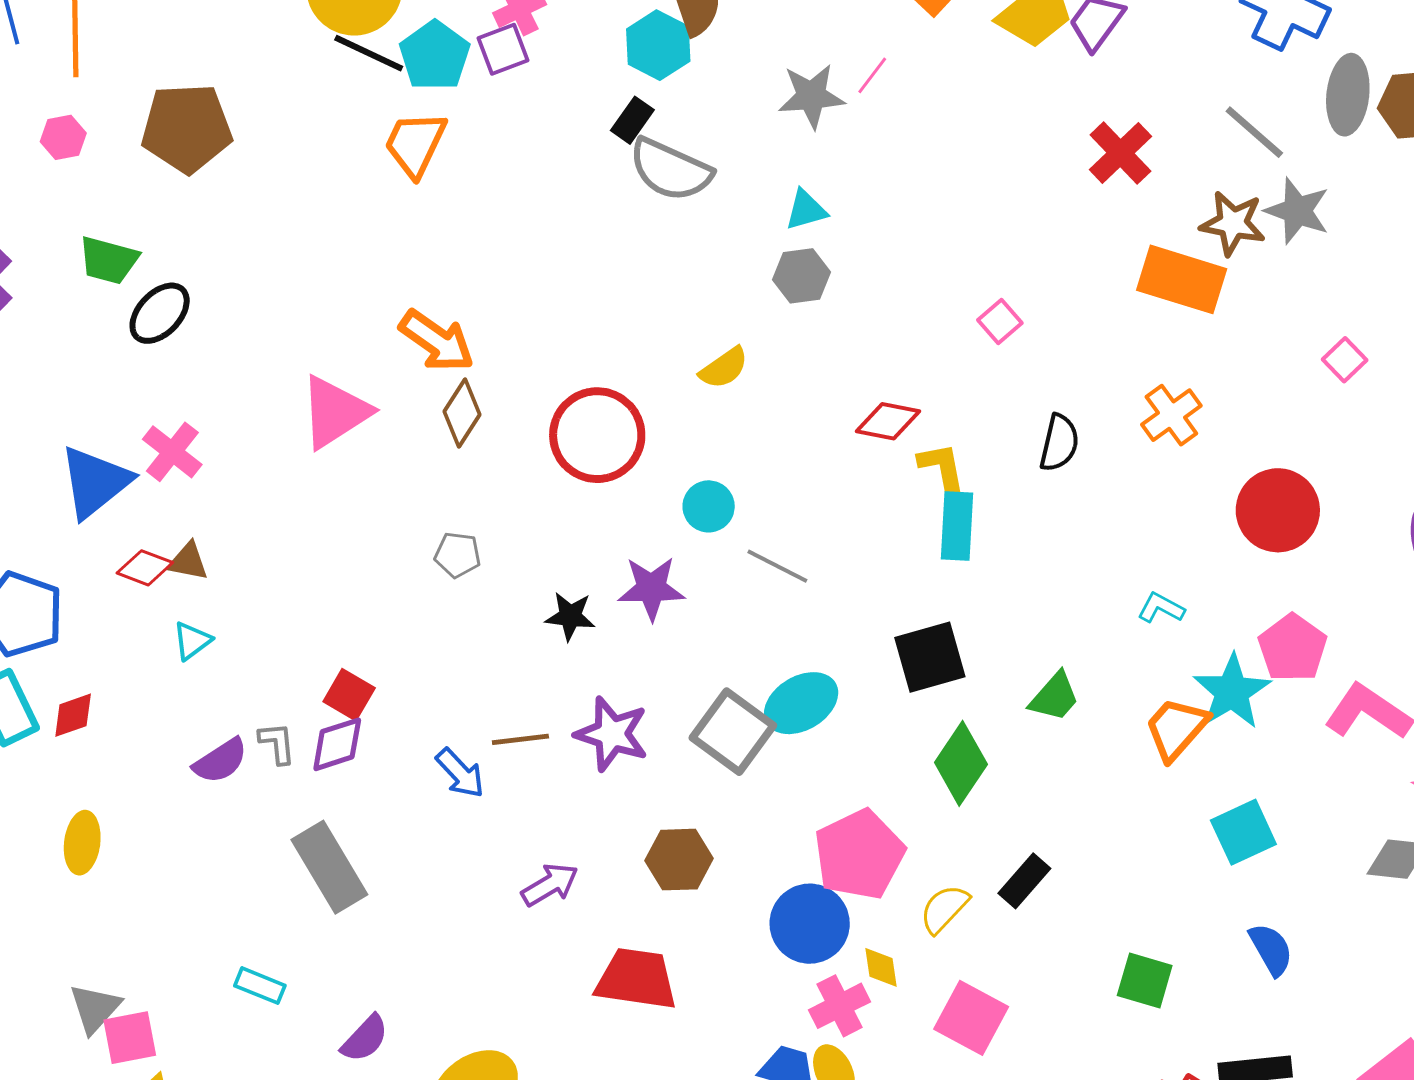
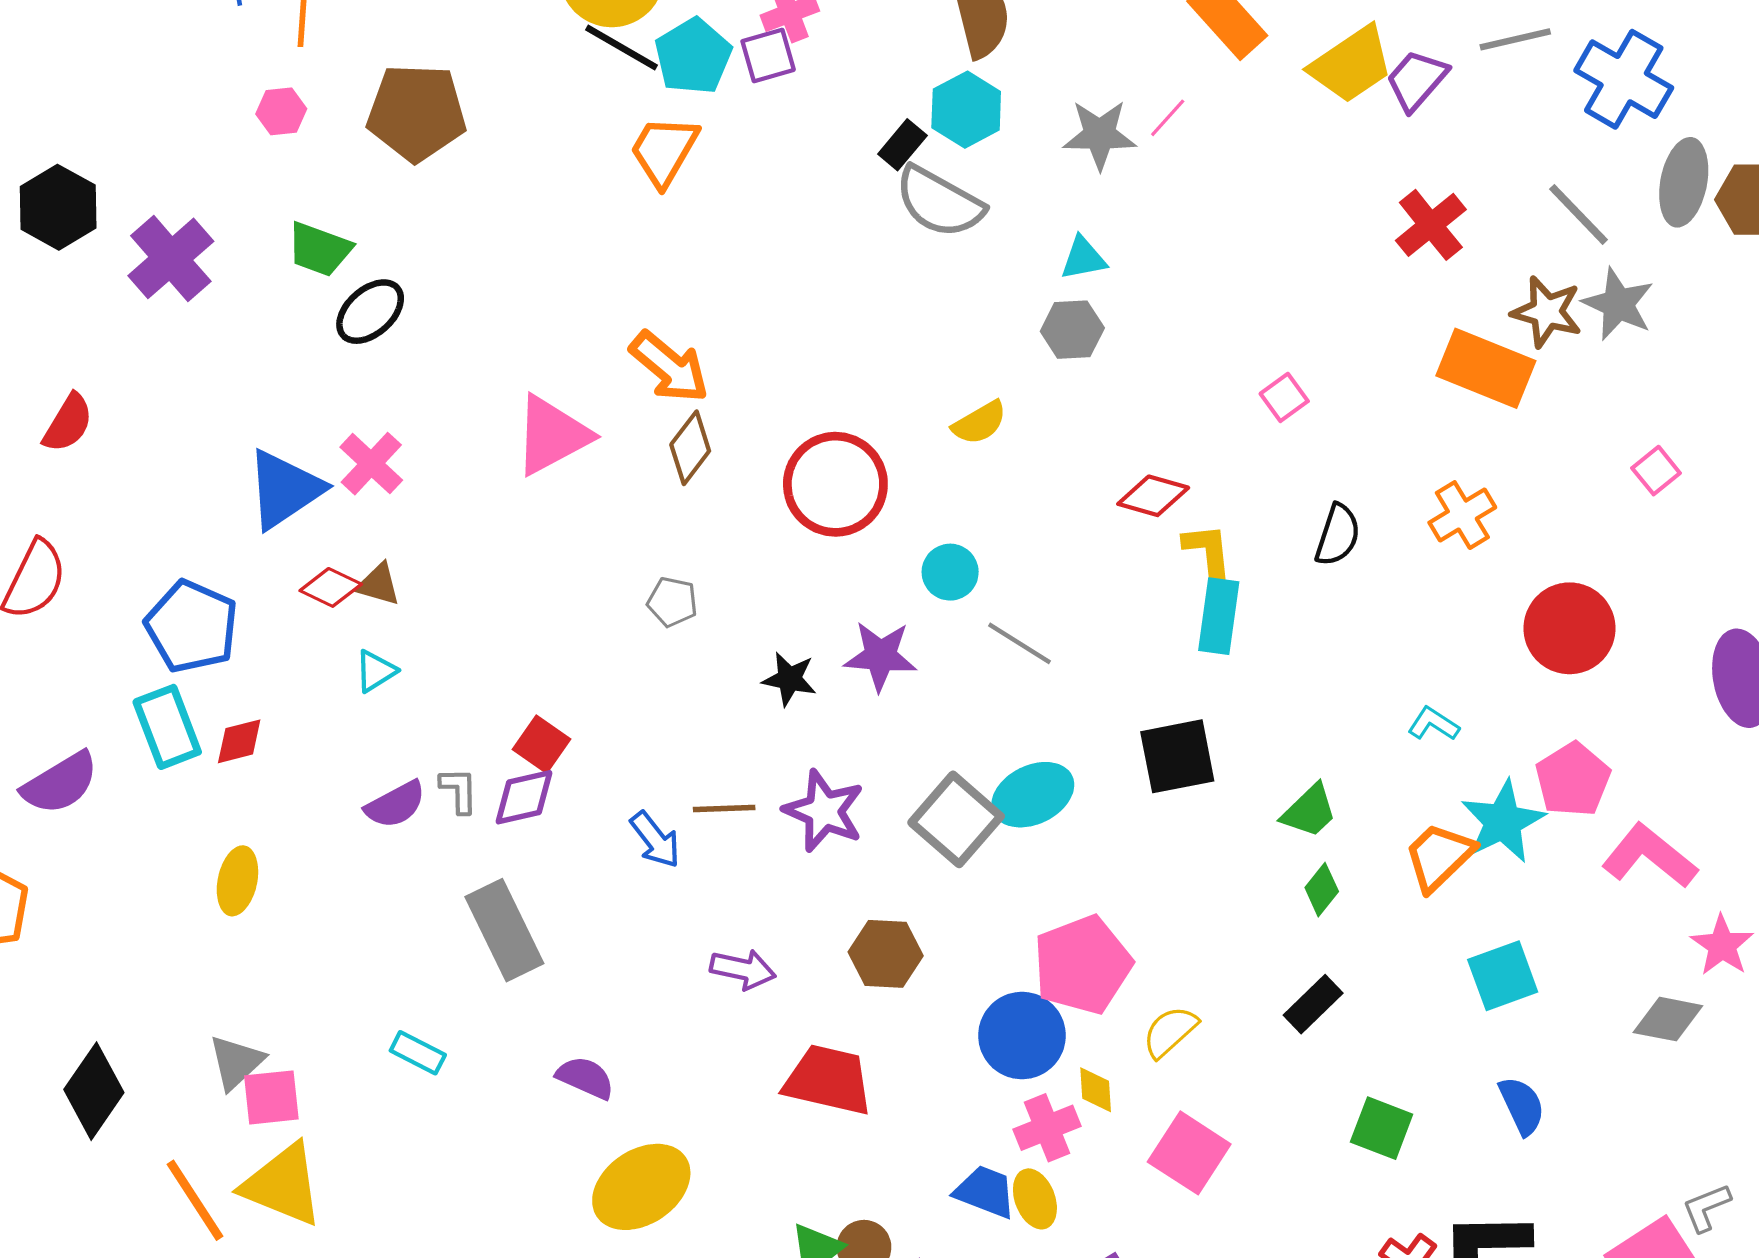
cyan hexagon: (658, 45) -> (966, 110), moved
green diamond: (961, 763) -> (1322, 890), moved, size x0.6
black rectangle: (1024, 881) -> (1313, 1004), moved
purple arrow: (550, 885) -> (743, 969), turned 38
purple semicircle: (365, 1039) -> (585, 1078), moved, turned -114

